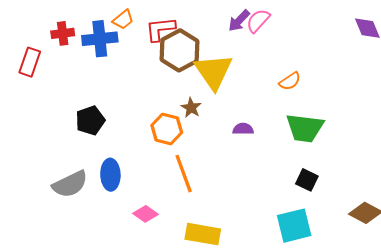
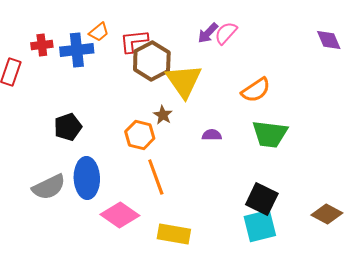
orange semicircle: (290, 81) -> (256, 90), size x1.4
blue ellipse: (110, 175) -> (87, 178), size x1.4
black square: (307, 180) -> (262, 199), moved, size x1.5
pink diamond: (145, 214) -> (120, 215), size x1.6

